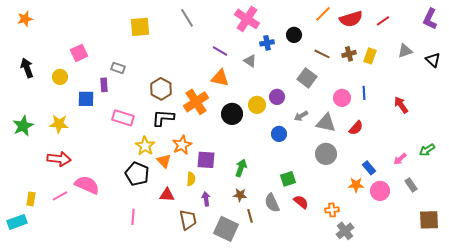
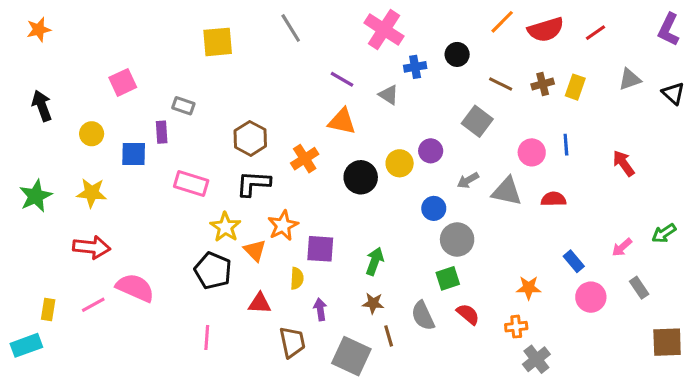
yellow circle: (60, 77) -> (92, 134), moved
orange cross: (196, 102) -> (305, 159), size x0.7
red semicircle: (356, 128) -> (554, 199), turned -133
gray circle: (326, 154) -> (457, 240), moved
orange star: (356, 185) -> (529, 288), moved

